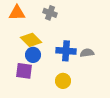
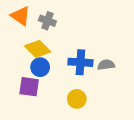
orange triangle: (17, 13) -> (21, 16), turned 36
gray cross: (50, 13) -> (47, 21), moved

